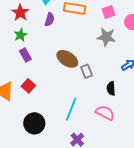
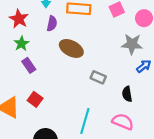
gray star: (106, 37) -> (132, 44), moved
brown ellipse: (67, 59) -> (71, 48), moved
gray rectangle: (87, 71) -> (98, 77), turned -40

